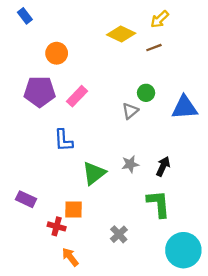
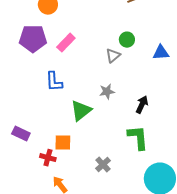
blue triangle: (185, 108) -> (161, 53), size x0.7
gray star: (130, 164) -> (107, 92), moved

